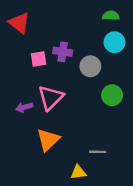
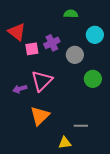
green semicircle: (111, 16) -> (71, 14), moved
red triangle: (19, 23) -> (17, 32), moved
purple cross: (63, 52) -> (52, 43), turned -35

